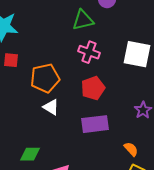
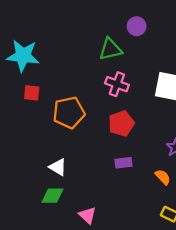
white triangle: (51, 107) -> (58, 167), moved
purple rectangle: (95, 124) -> (123, 163), size x0.6
orange semicircle: (131, 149) -> (163, 177), moved

